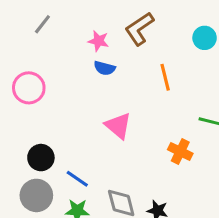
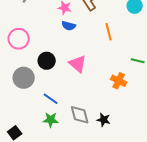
black circle: (41, 158) -> (47, 61), moved
gray circle: (36, 195) -> (24, 78), moved

